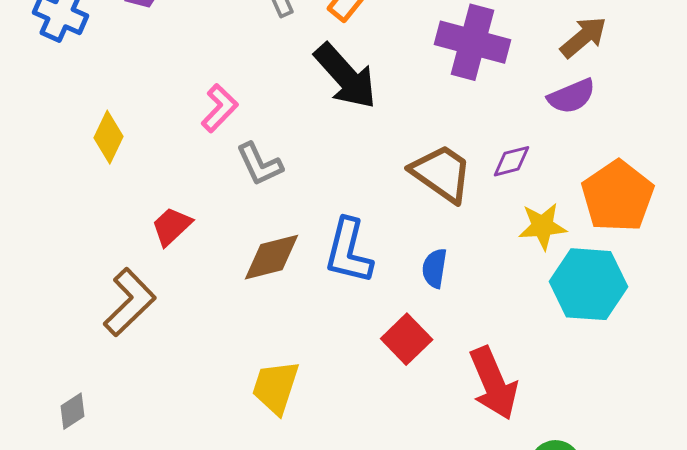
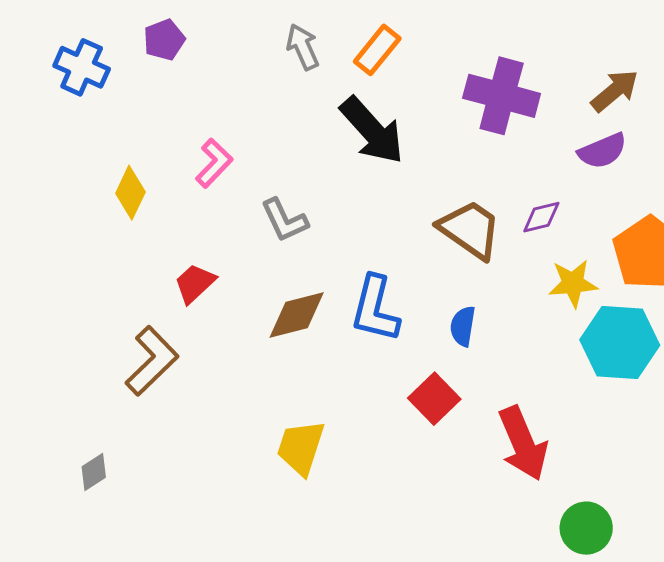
pink L-shape: (220, 108) -> (214, 163), moved

